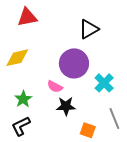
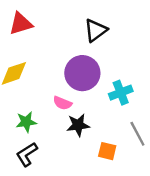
cyan cross: (104, 83) -> (121, 93), turned 30
green star: (23, 99) -> (26, 122), turned 30

